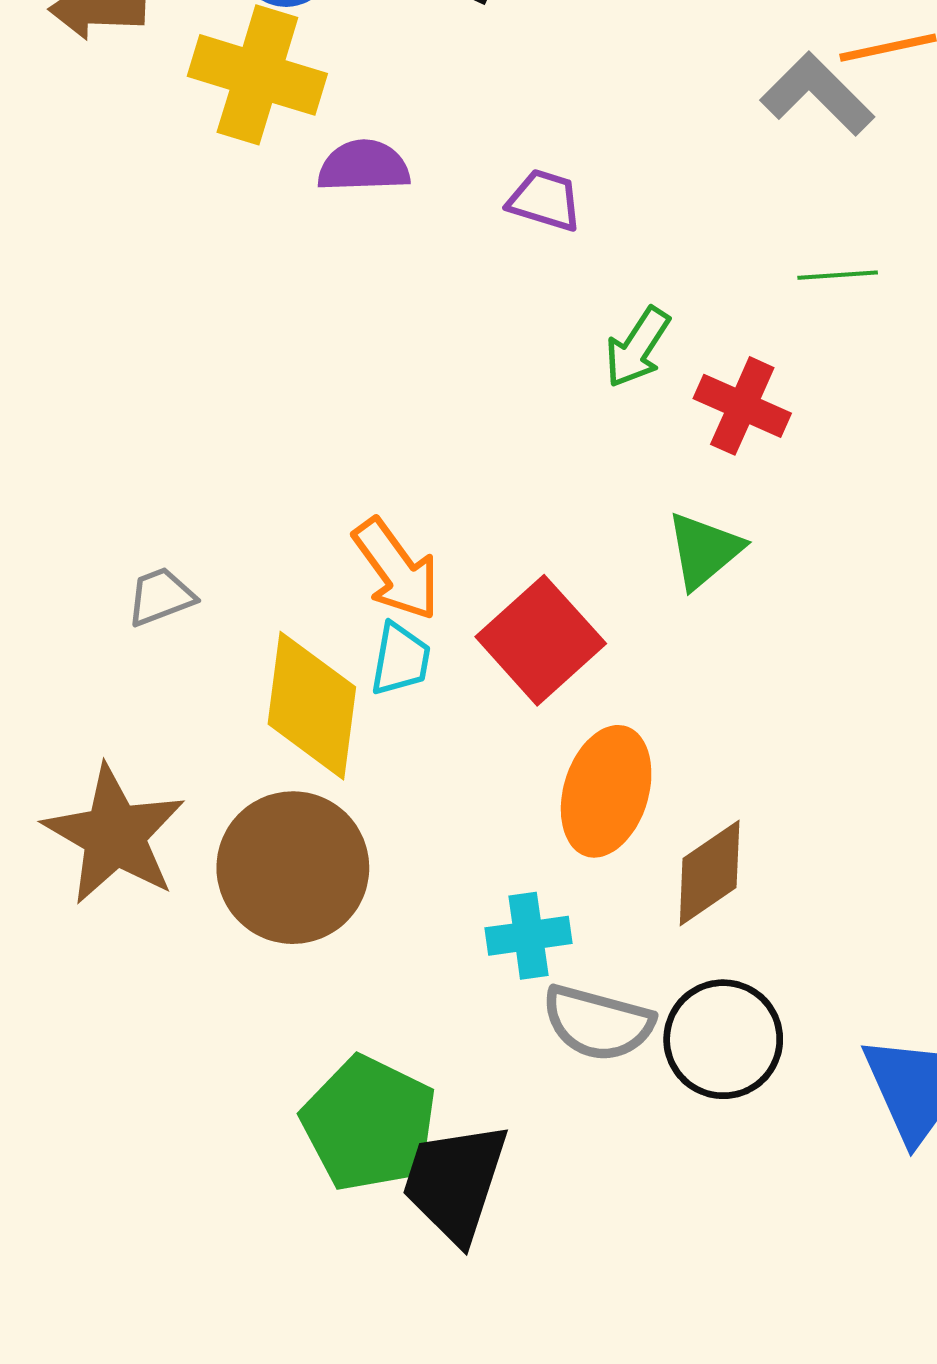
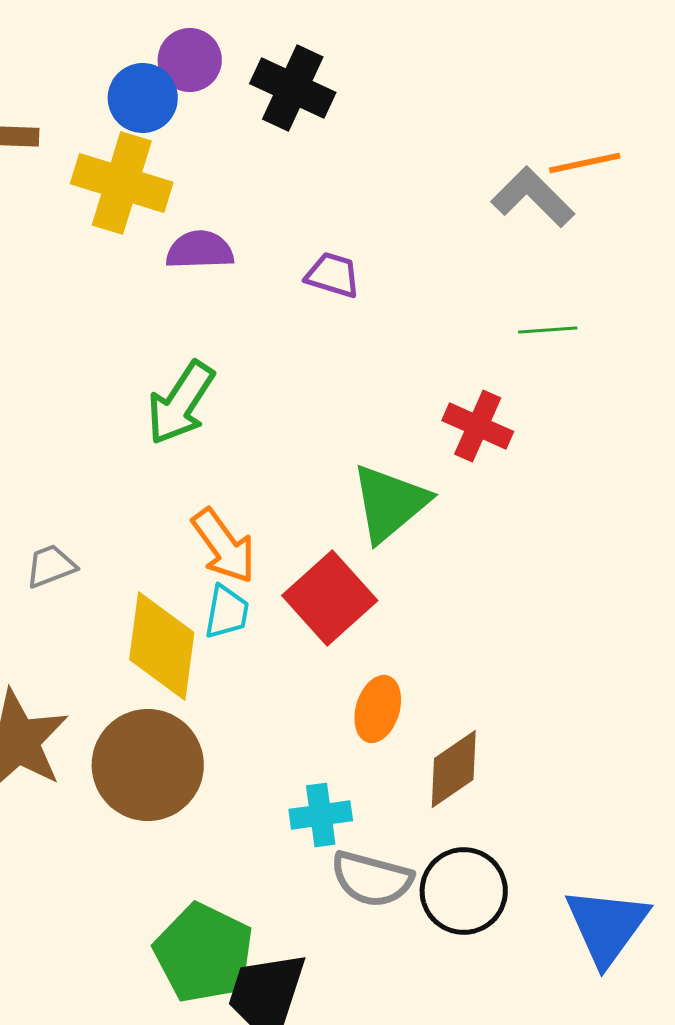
green arrow: (637, 347) -> (181, 403), moved, size x1.4
green triangle: (704, 550) -> (390, 503), moved, size x1.4
orange ellipse: (606, 791) -> (378, 709), size x0.7

